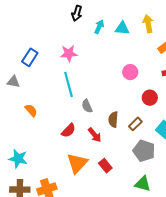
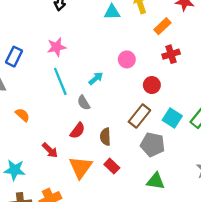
cyan arrow: (99, 27) -> (96, 78), moved, turned 32
brown semicircle: (113, 119) -> (105, 137), moved
brown rectangle: (135, 124) -> (139, 116), size x1.5
red semicircle: (69, 130) -> (78, 131), moved
red arrow: (95, 135) -> (50, 150), moved

